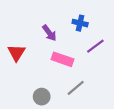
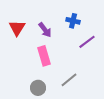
red triangle: (16, 53) -> (17, 28), moved
pink rectangle: (62, 59) -> (44, 56), moved, turned 54

